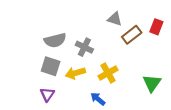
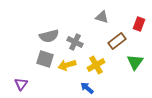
brown rectangle: (132, 35) -> (117, 41), moved
green triangle: (152, 83) -> (135, 62), moved
purple triangle: (47, 94) -> (21, 84), moved

